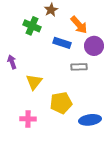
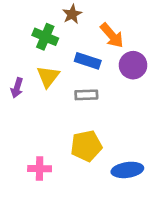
purple arrow: (12, 62) -> (17, 88), turned -144
gray rectangle: (79, 67) -> (86, 95), moved
yellow triangle: (34, 82) -> (48, 76), moved

